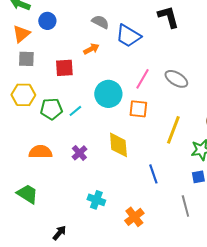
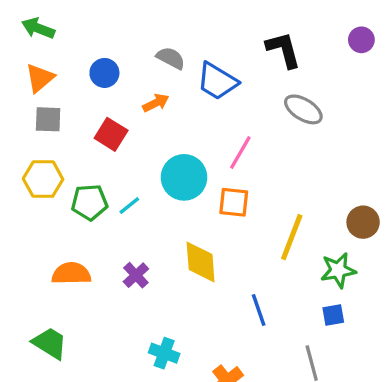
blue circle: (47, 21) -> (104, 73), moved
red square: (64, 68) -> (111, 134), turned 36
gray ellipse: (176, 79) -> (303, 109), moved

